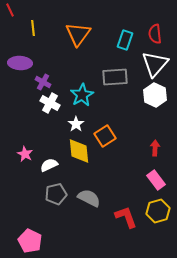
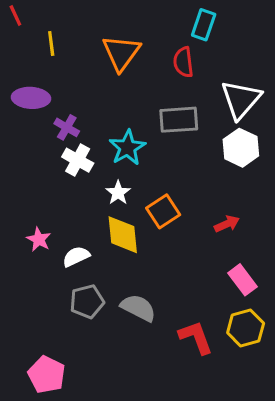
red semicircle: (155, 34) -> (183, 62), moved
cyan rectangle: (125, 40) -> (204, 25), moved
red arrow: (155, 148) -> (227, 224), moved, turned 63

